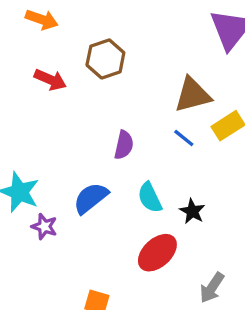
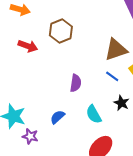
blue semicircle: (91, 198) -> (57, 117), size x0.7
black star: (192, 211) -> (121, 103), moved

